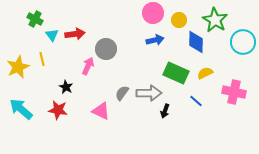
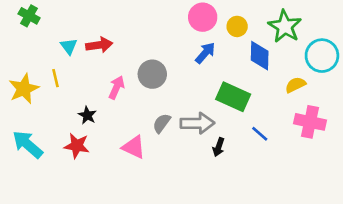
green cross: (35, 19) -> (29, 16), moved
blue arrow: (155, 40) -> (205, 53), turned -36
gray circle: (106, 49) -> (152, 74), moved
yellow semicircle: (205, 73) -> (295, 85), moved

